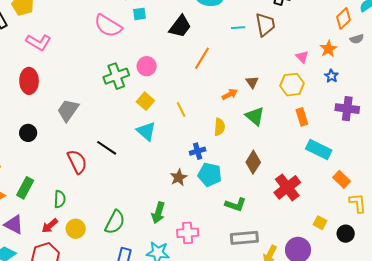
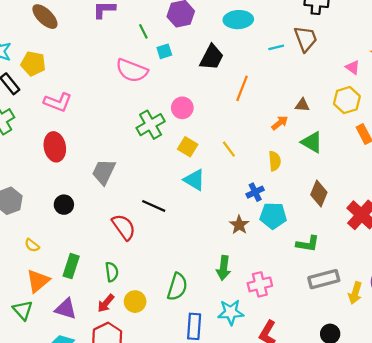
brown triangle: (252, 82) -> (302, 105), turned -40

